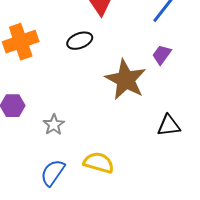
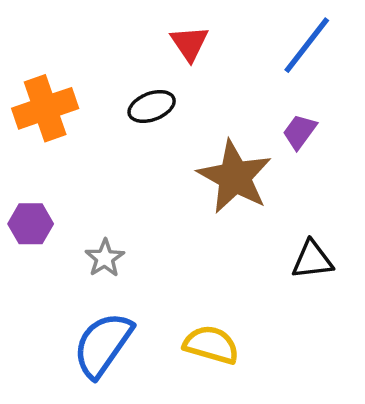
yellow semicircle: (99, 163) -> (211, 345), moved
blue semicircle: (53, 173) -> (103, 345), size x1.4

